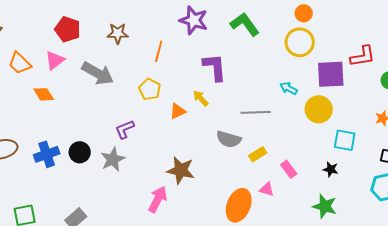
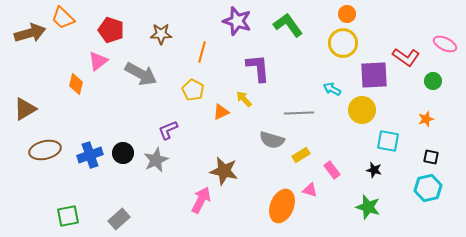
red L-shape: (363, 56) -> (406, 57), turned 44
orange trapezoid: (20, 63) -> (63, 18), moved
orange diamond: (44, 94) -> (76, 84), moved, turned 45

